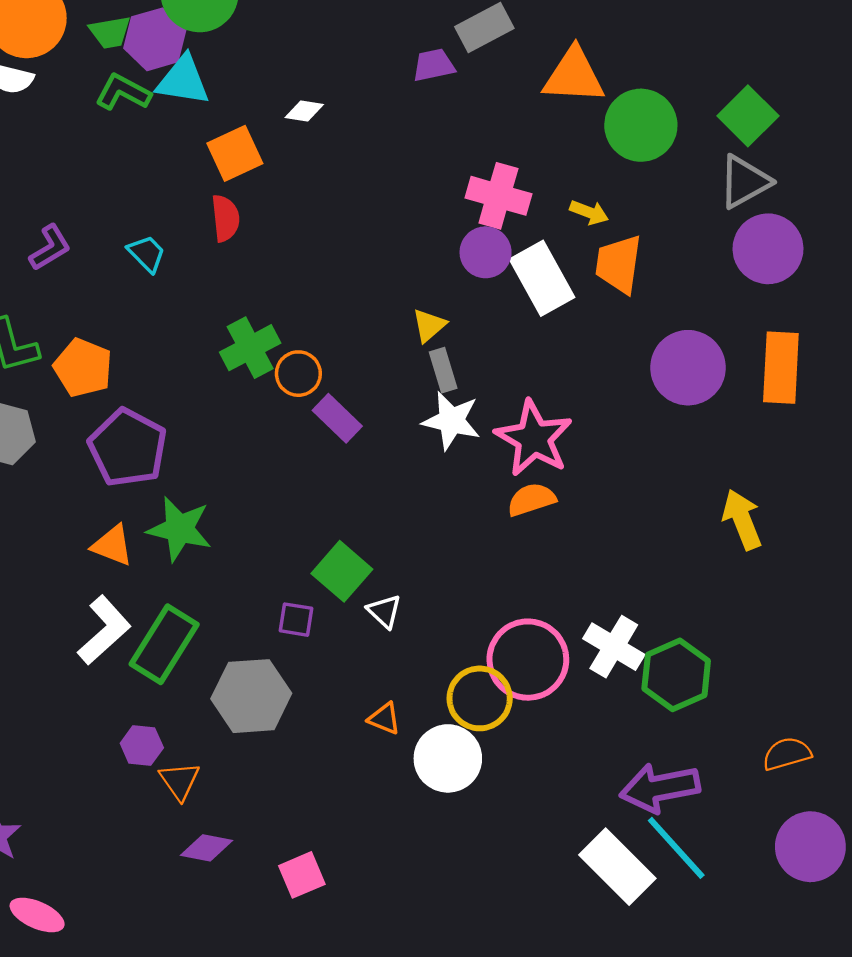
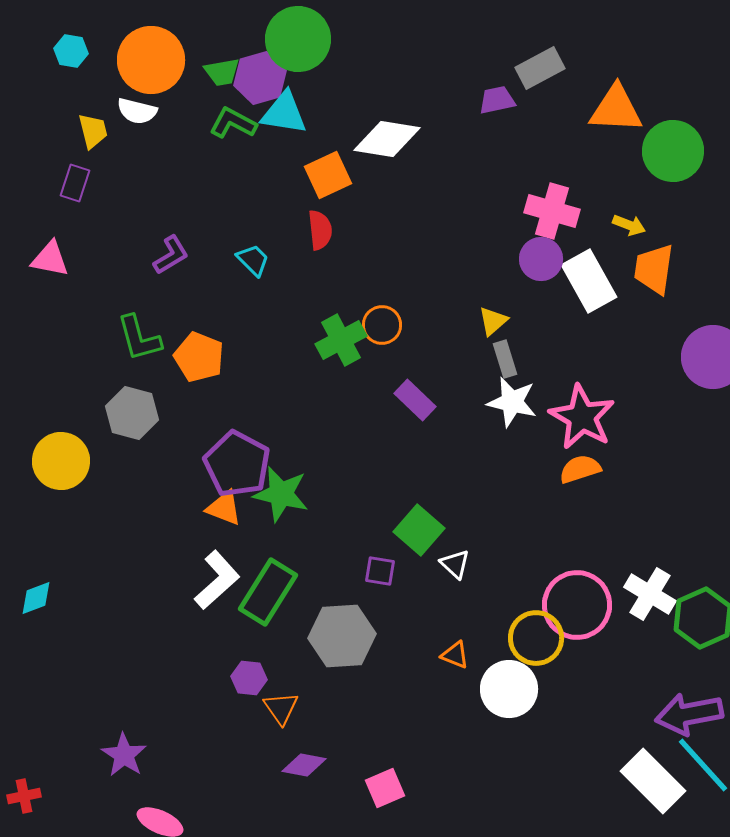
white diamond: (304, 111) -> (387, 139), size x2.0
orange circle: (298, 374) -> (382, 325), moved
purple pentagon: (128, 448) -> (237, 464), moved

